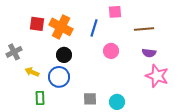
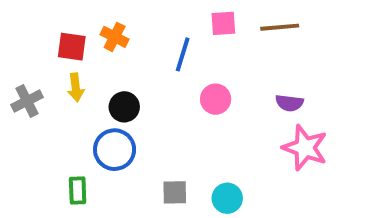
orange cross: (61, 27) -> (115, 37), moved, size x0.6
brown line: (144, 29) -> (280, 27), moved
yellow arrow: (32, 72) -> (76, 87), moved, turned -120

